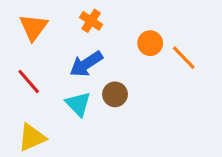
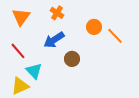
cyan triangle: (78, 104) -> (34, 71), moved

